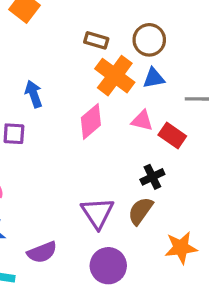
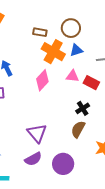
purple triangle: (97, 213) -> (37, 133), moved
purple semicircle: (42, 252) -> (33, 159), moved

